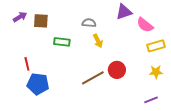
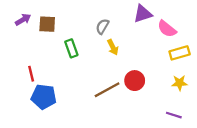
gray semicircle: (89, 23) -> (102, 26), turned -64
green rectangle: (62, 42) -> (71, 48), turned 63
purple line: (151, 100) -> (174, 115), turned 40

